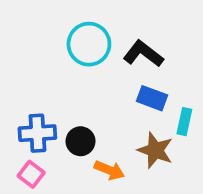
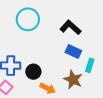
cyan circle: (89, 44) -> (28, 19), moved

